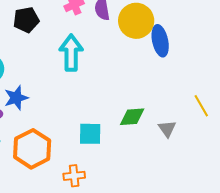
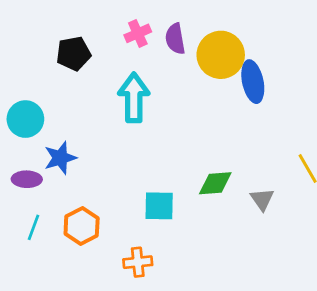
orange hexagon: (32, 149) -> (82, 226), size x0.7

